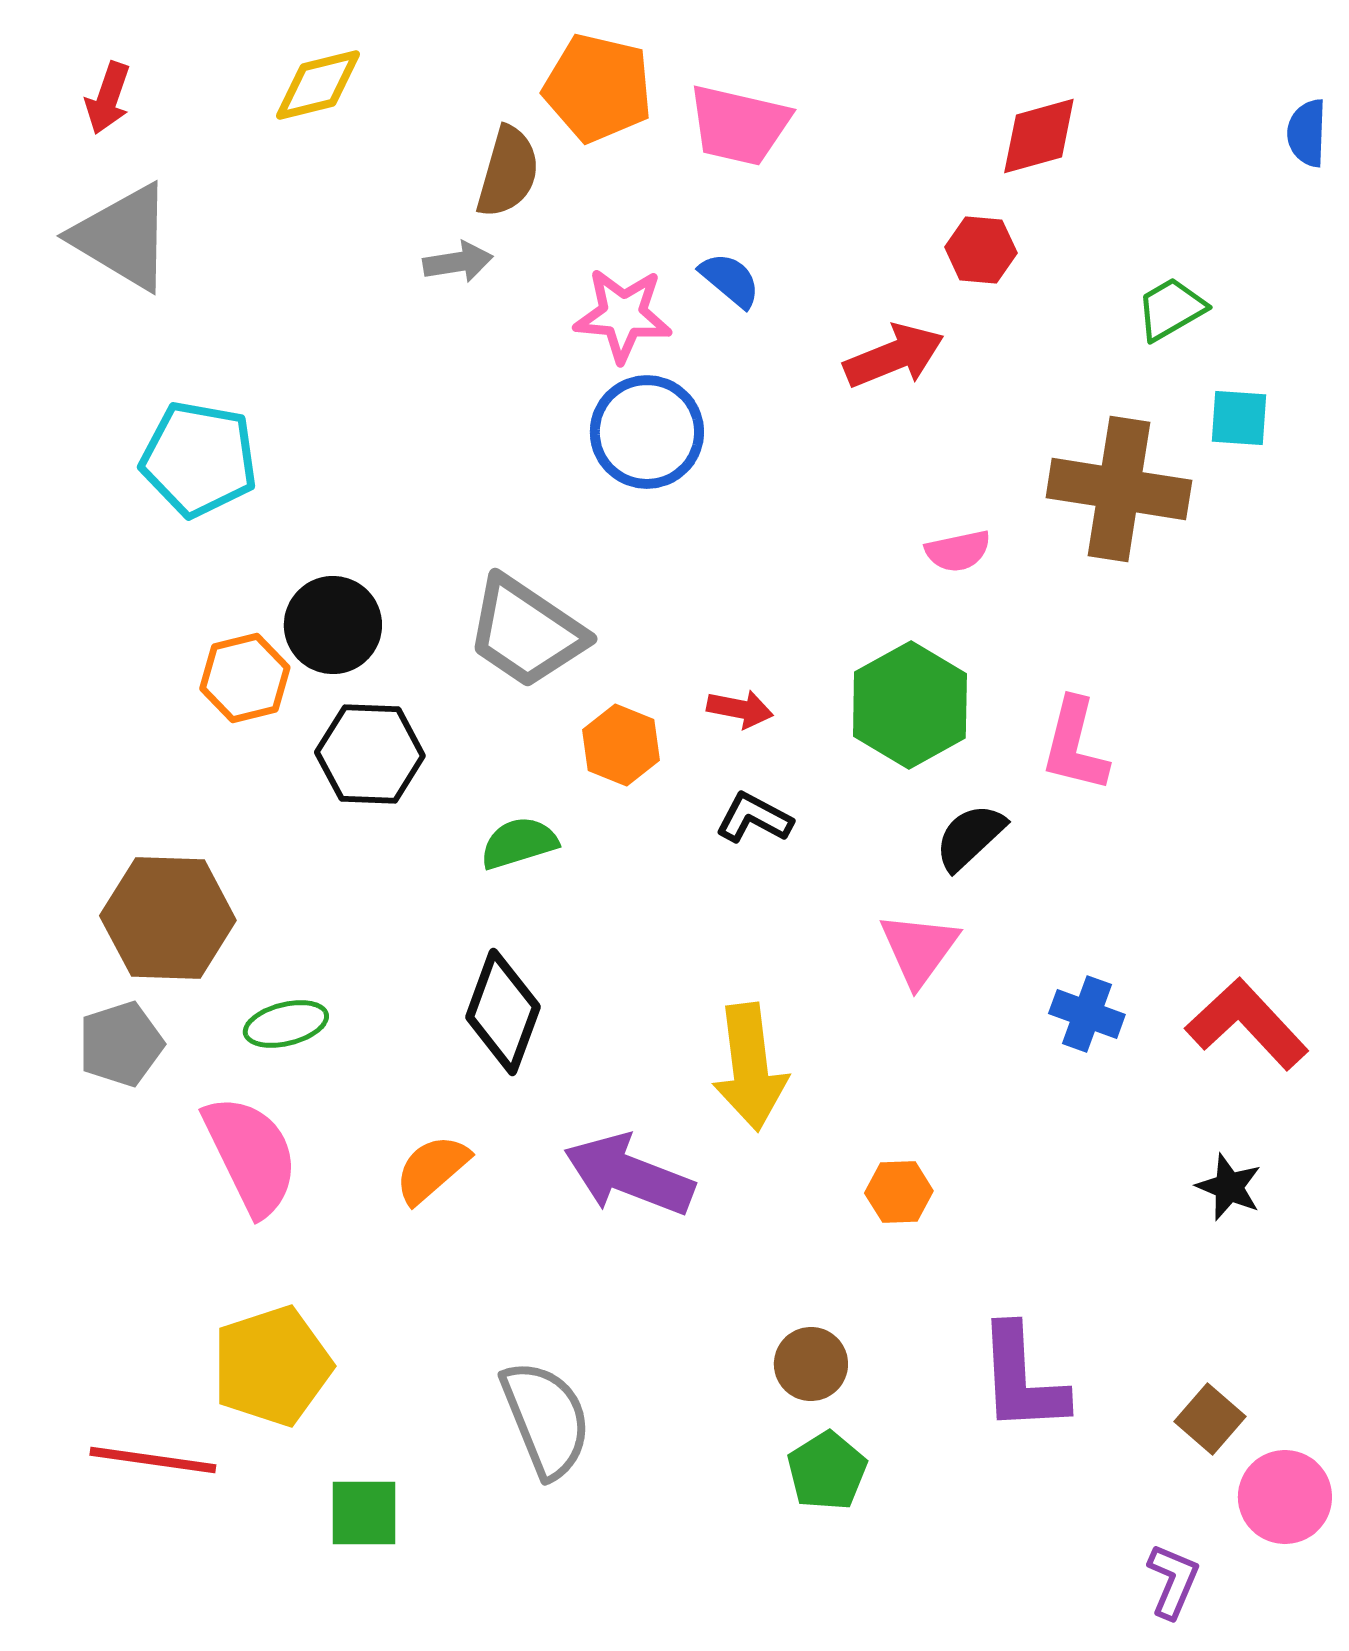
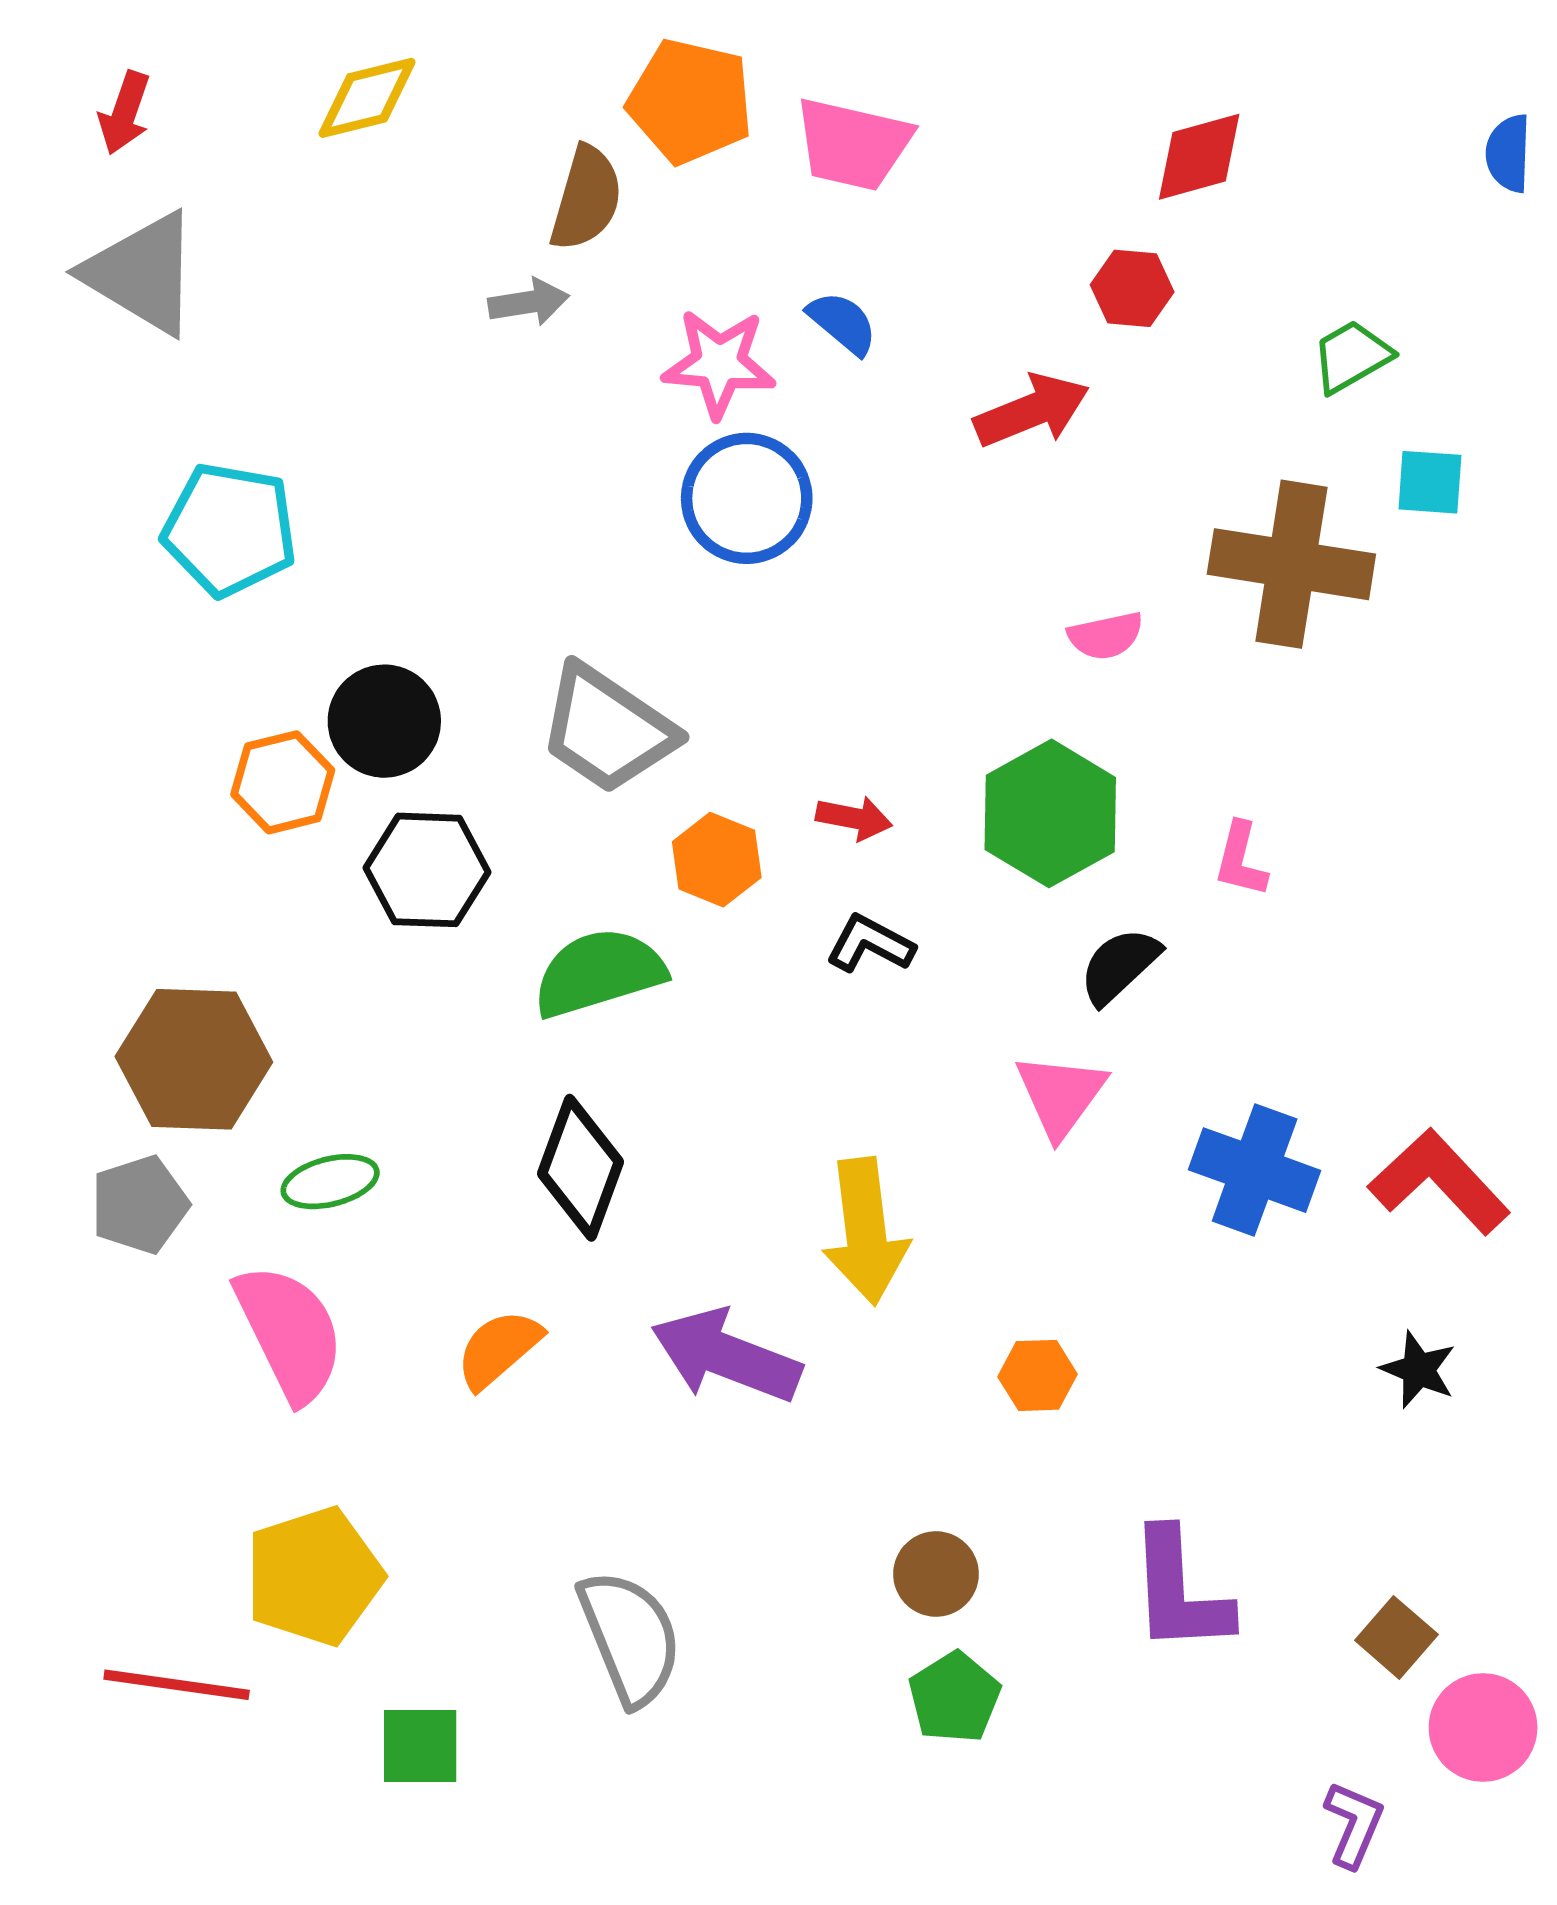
pink L-shape: (1075, 745) -> (1241, 860), size x0.7
green semicircle: (519, 843) -> (599, 973), size x1.5
blue cross: (1087, 1014) -> (1255, 1170), size x1.5

